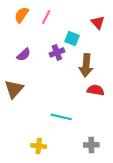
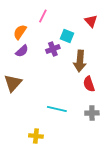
orange semicircle: (21, 15) -> (20, 32), moved
red semicircle: (96, 90) -> (89, 84), turned -119
gray cross: (91, 145) -> (92, 113), moved

